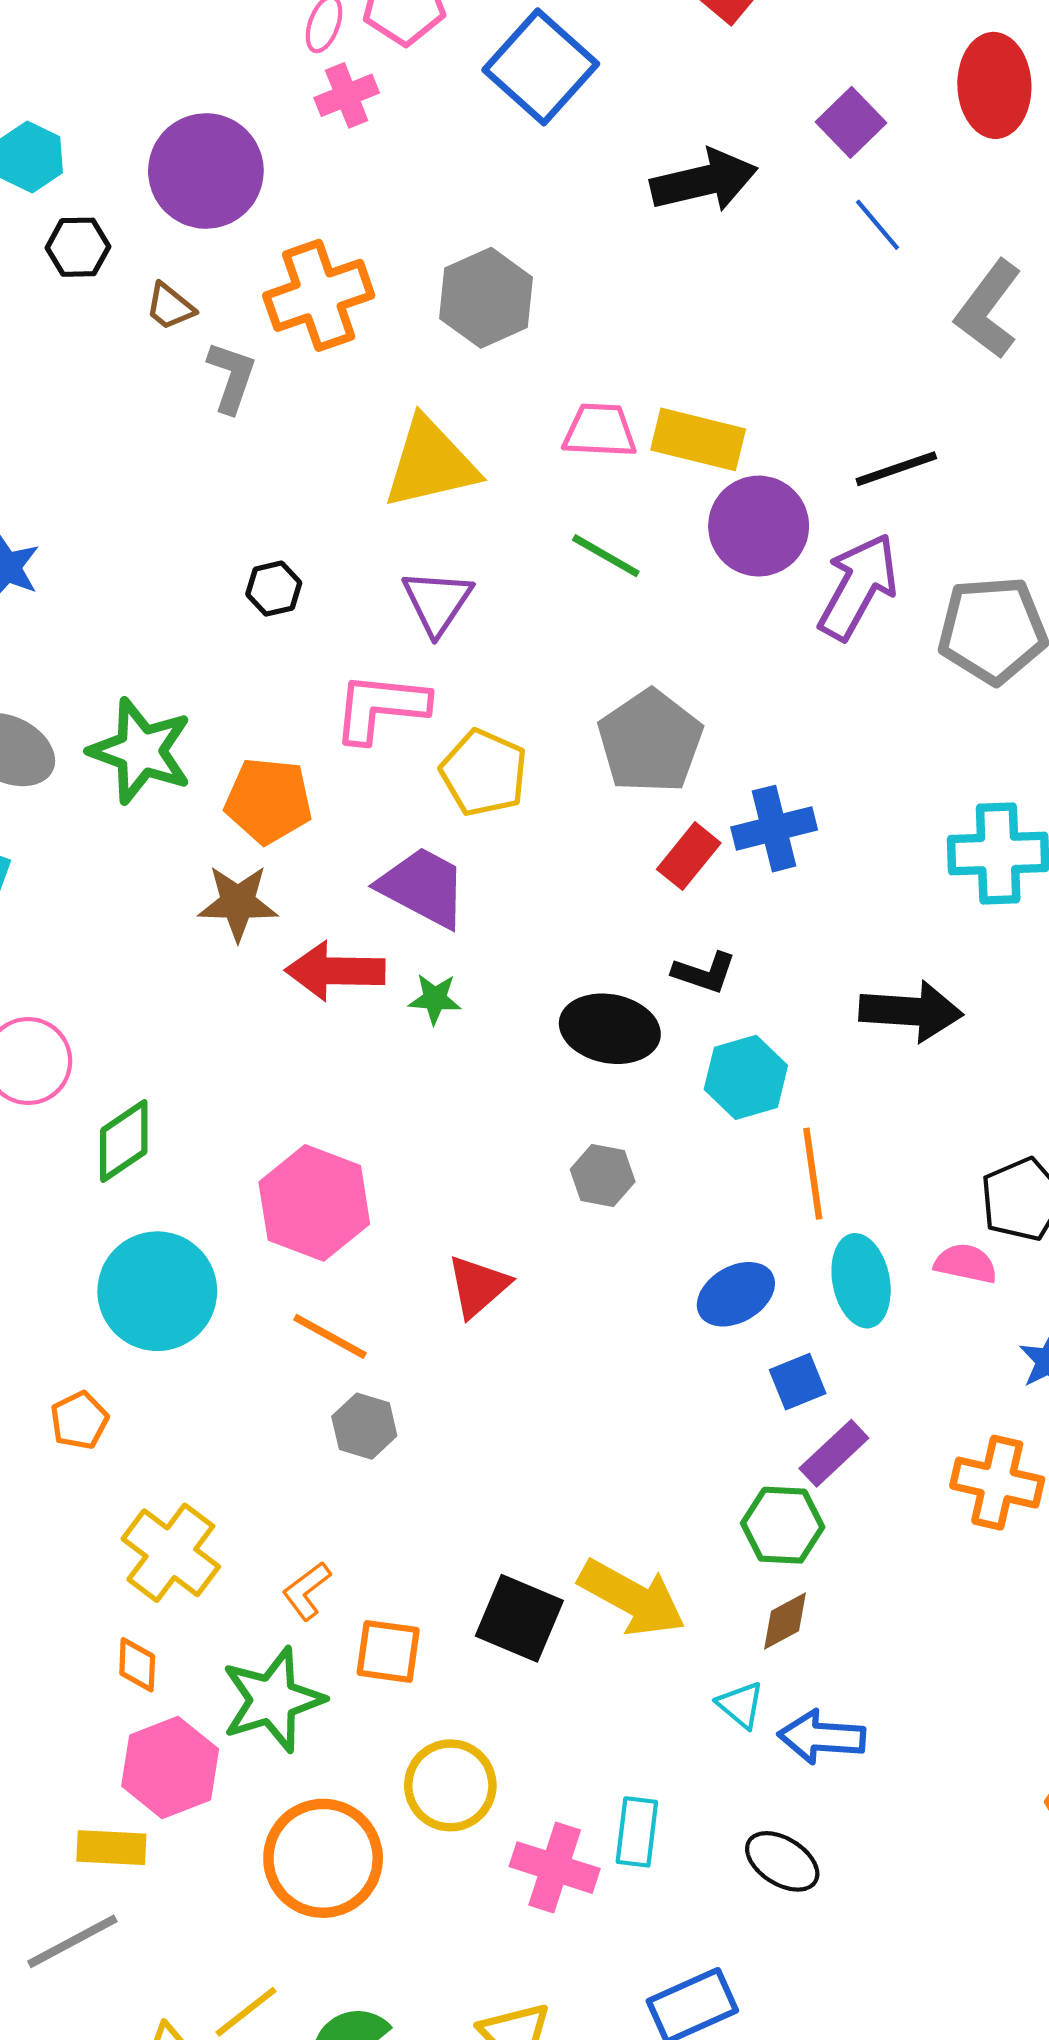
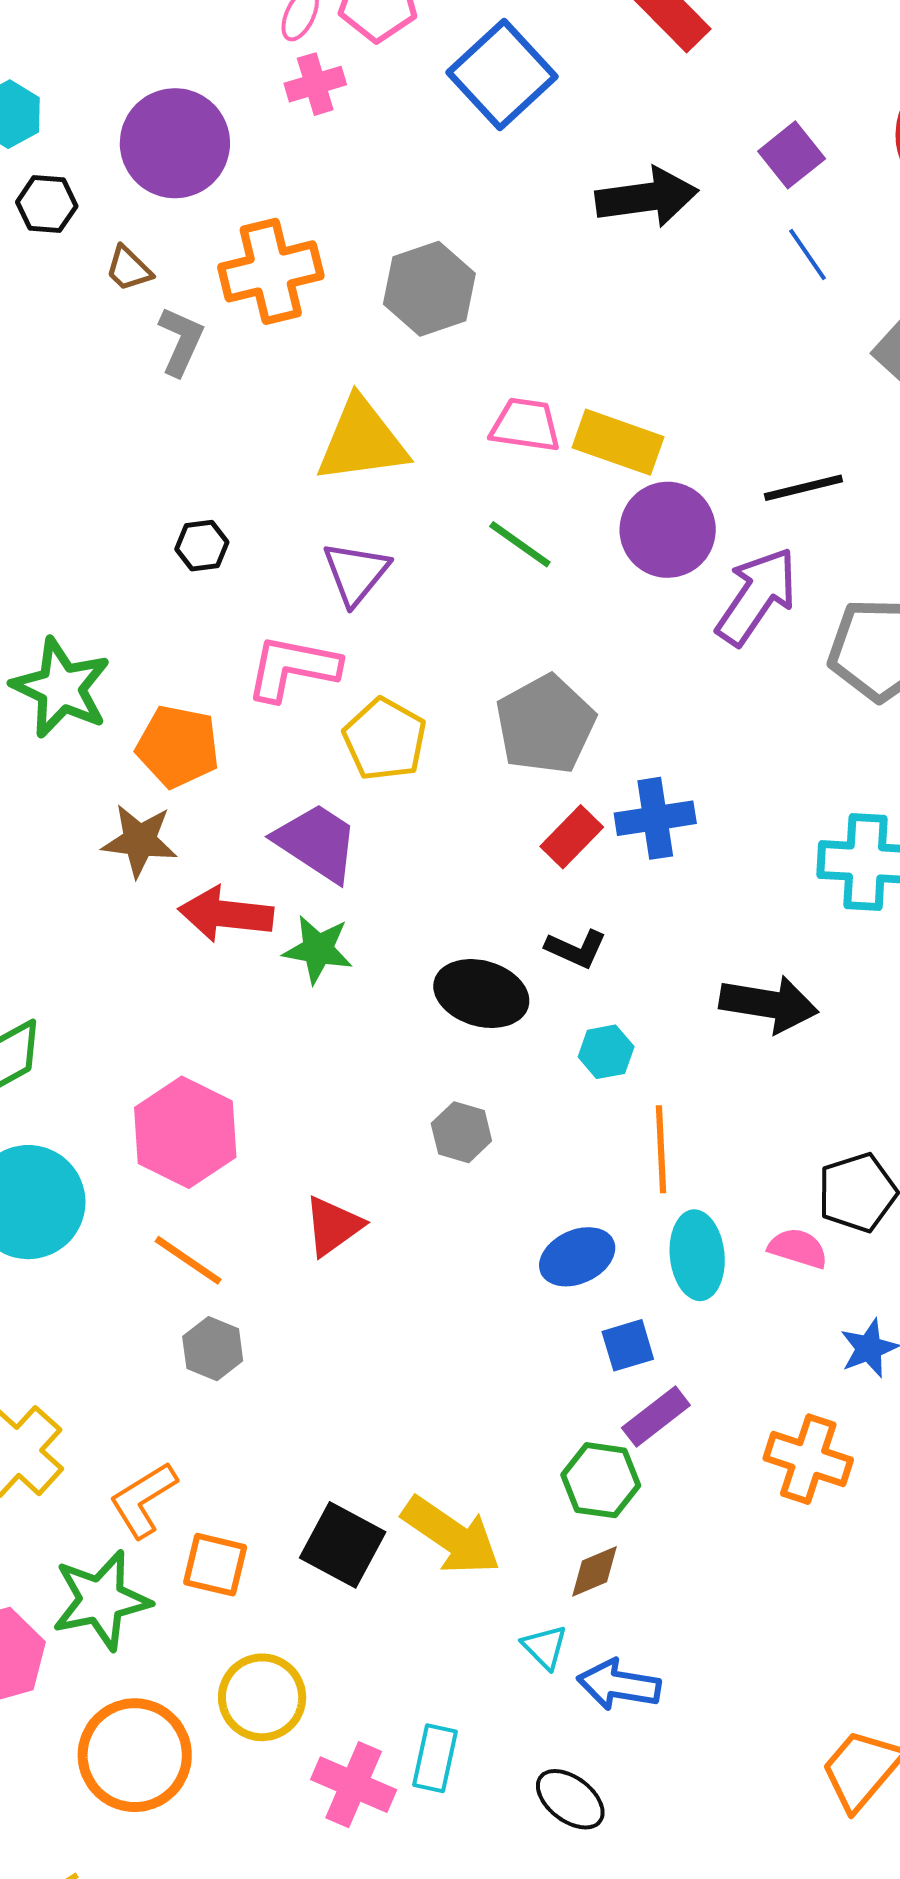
green star: (435, 999) -> (318, 949), size x1.4
cyan hexagon: (746, 1077) -> (606, 1052), size x0.7
orange L-shape: (307, 1591) -> (143, 1500), size x1.4

